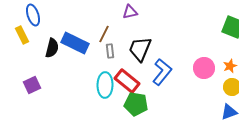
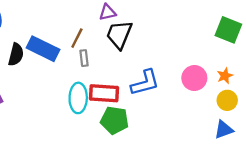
black trapezoid: (140, 49) -> (119, 35), moved
blue L-shape: (162, 72) -> (145, 83), turned 36
red rectangle: (127, 81) -> (104, 93), turned -35

